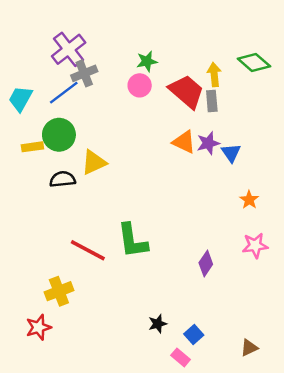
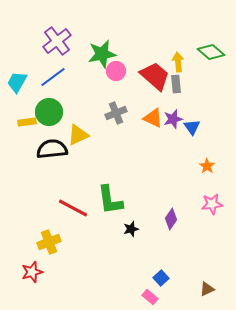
green star: (147, 61) -> (102, 54), moved, size x1.6
gray cross: (84, 73) -> (116, 113), moved
black semicircle: (63, 179) -> (52, 149), size x1.4
black star: (158, 324) -> (131, 229), moved

